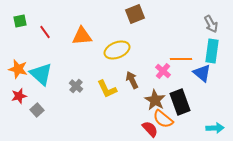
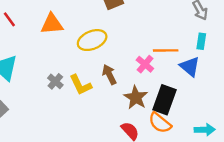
cyan rectangle: (212, 51) -> (201, 41), size x0.6
gray cross: (76, 86) -> (55, 81), moved
black rectangle: (180, 102) -> (164, 100), turned 40
orange semicircle: (163, 119) -> (160, 123), moved

